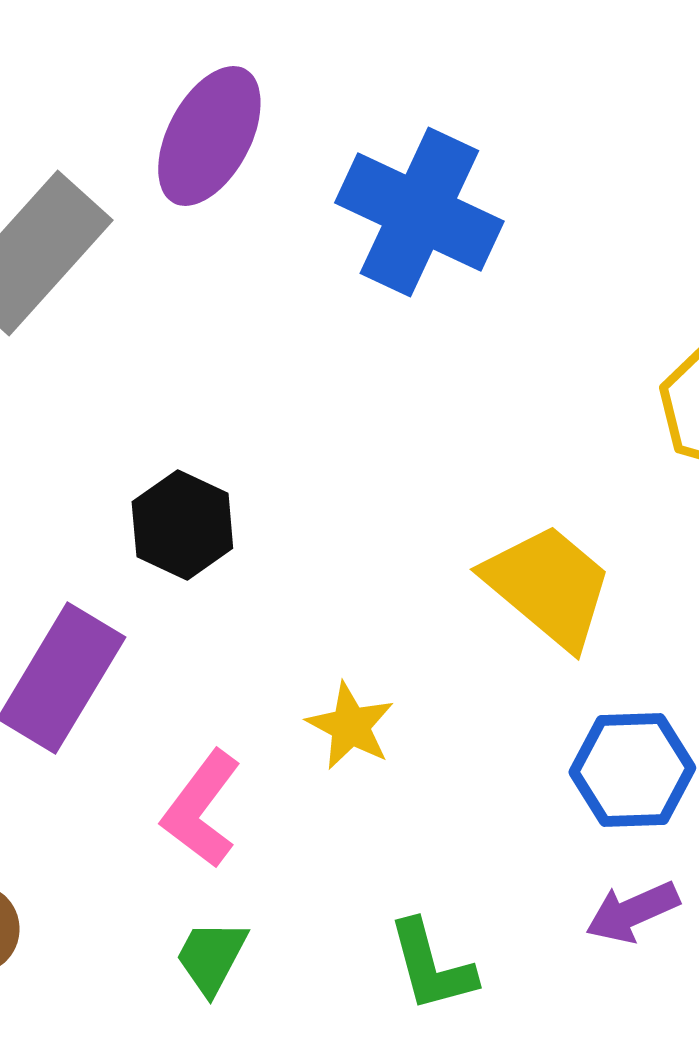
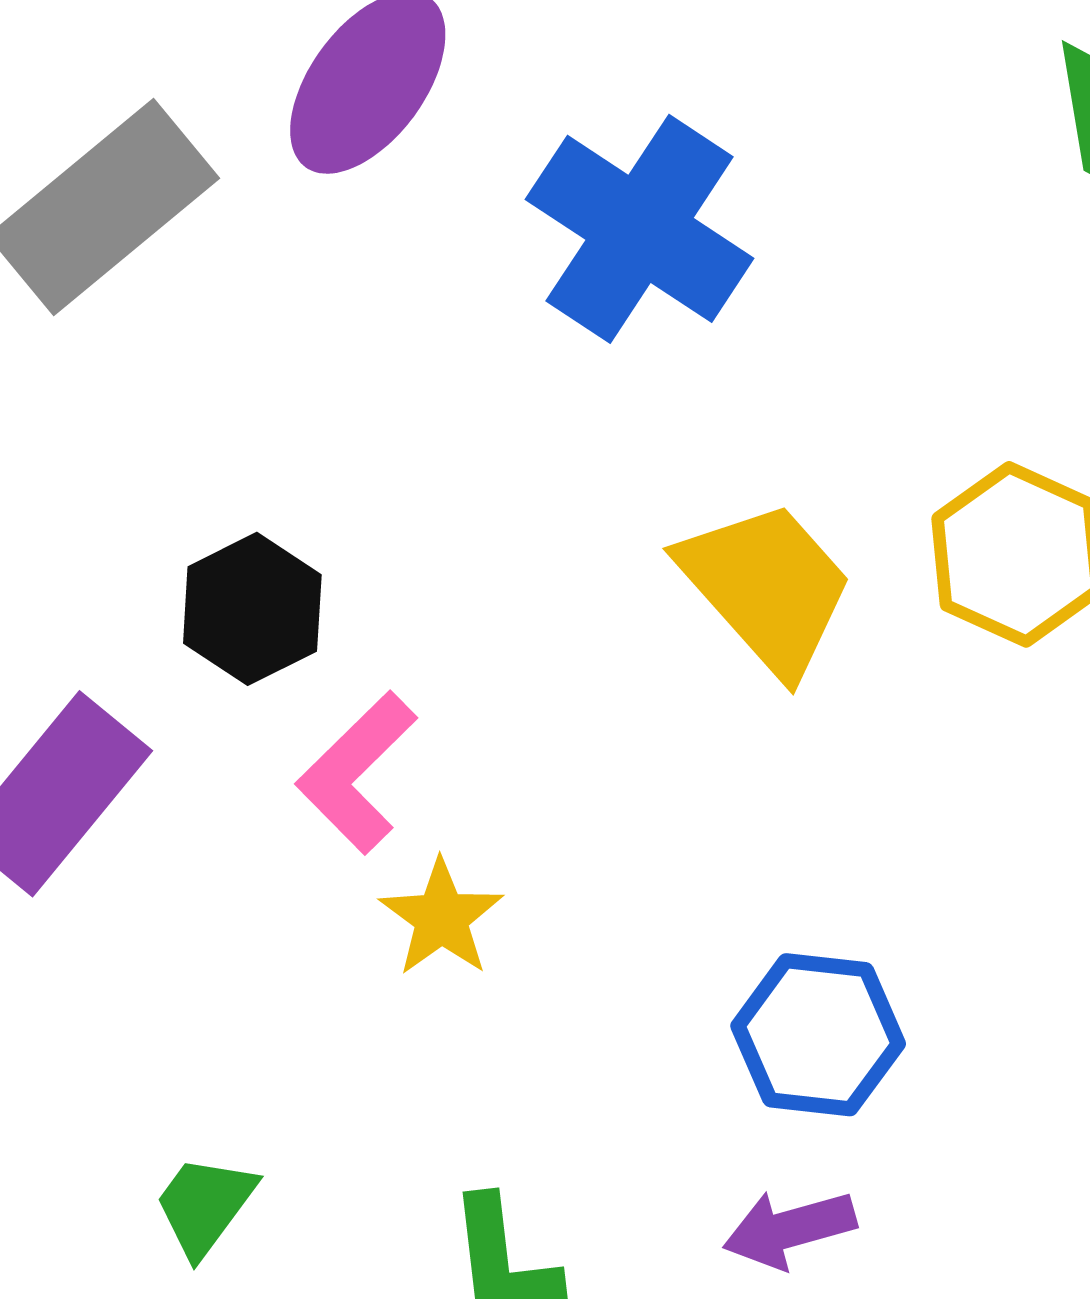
yellow trapezoid: (548, 586) -> (767, 587), moved
pink L-shape: (201, 809) -> (357, 772), moved

